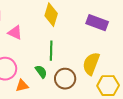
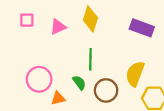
pink triangle: (15, 33) -> (58, 27), moved, turned -49

